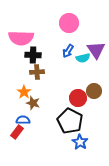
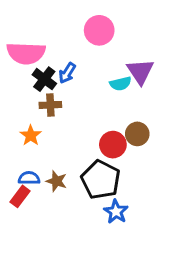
blue arrow: (68, 51) -> (67, 73), moved
black cross: (33, 55) -> (44, 79), turned 35
brown star: (33, 103) -> (57, 181), moved

